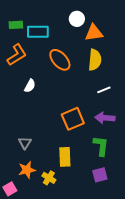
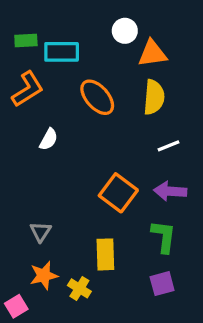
orange square: (73, 119) -> (118, 193), turned -30

